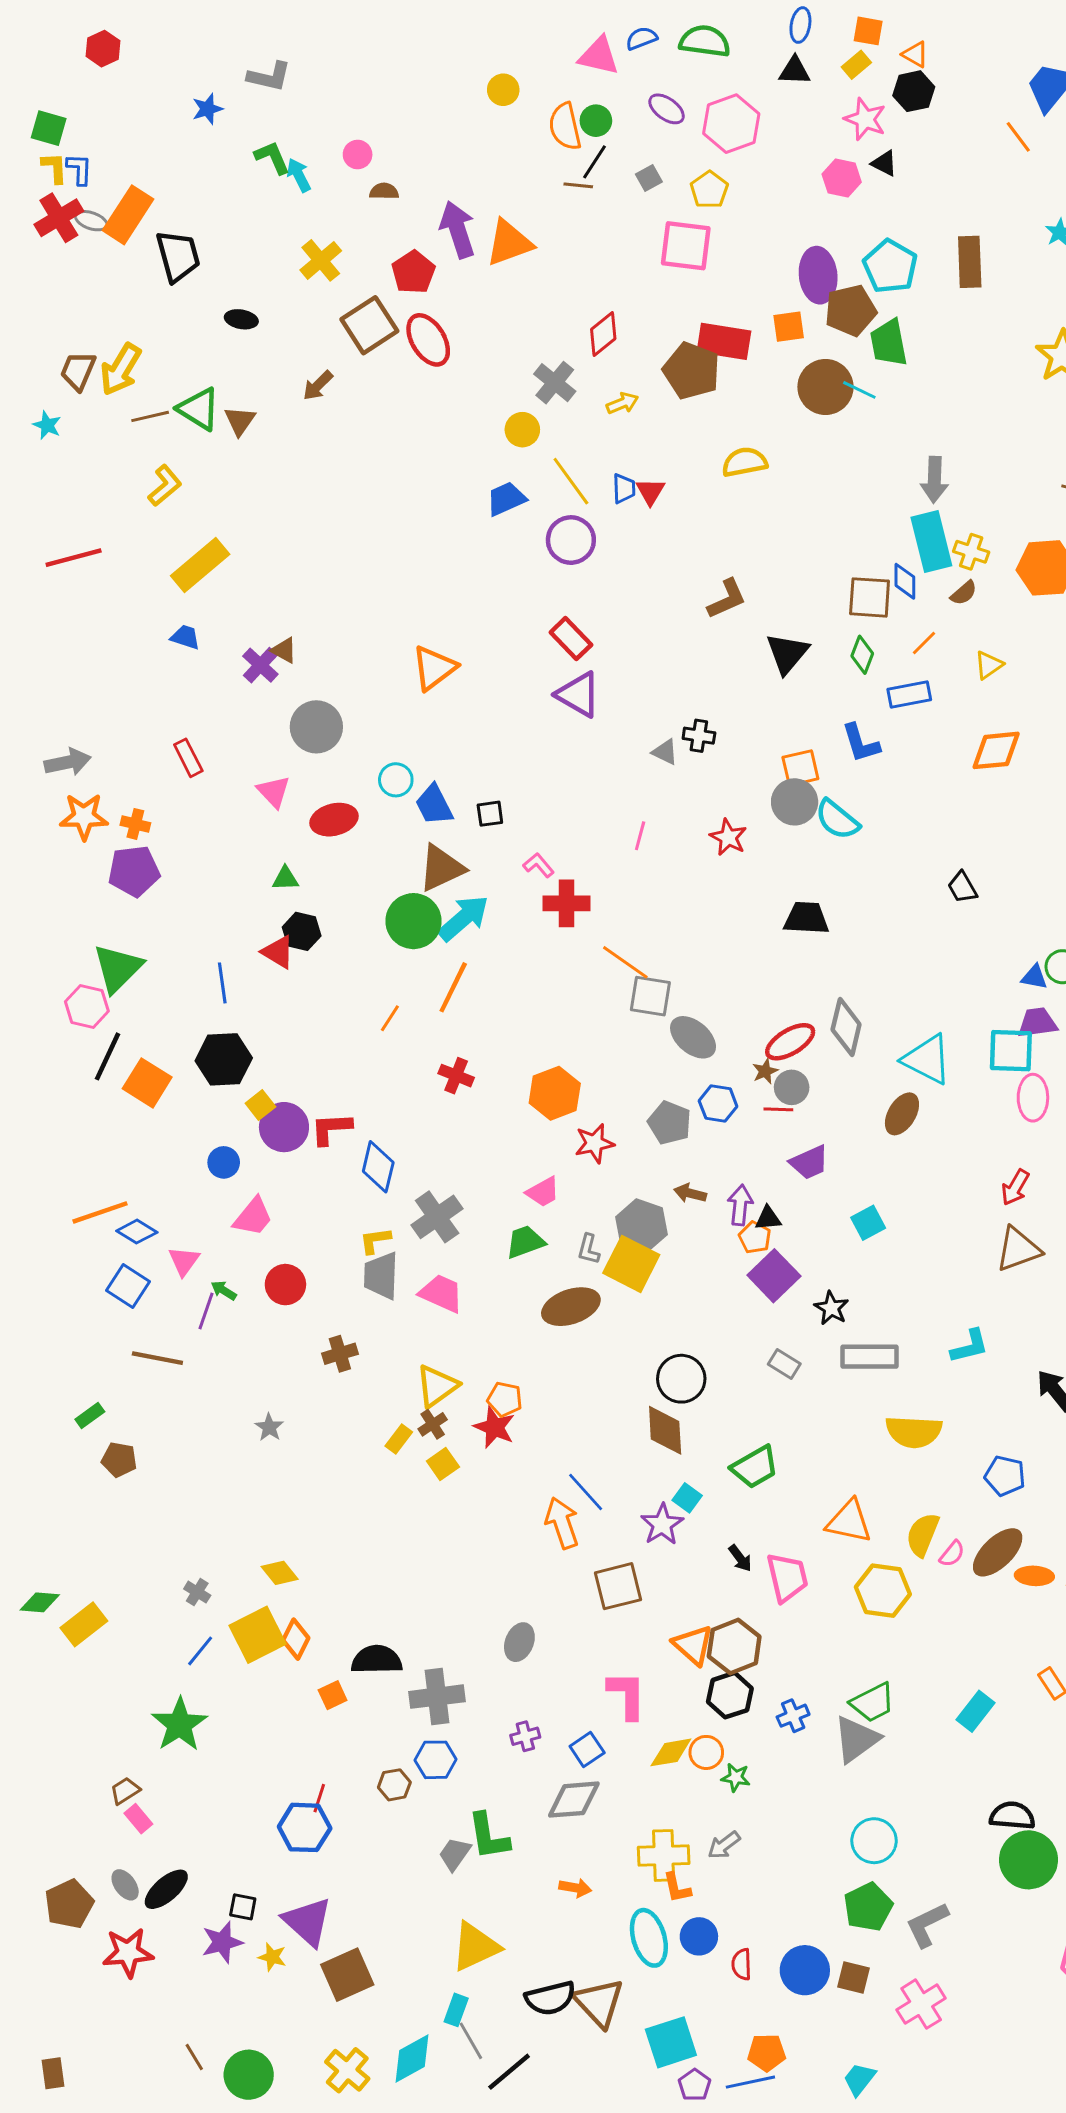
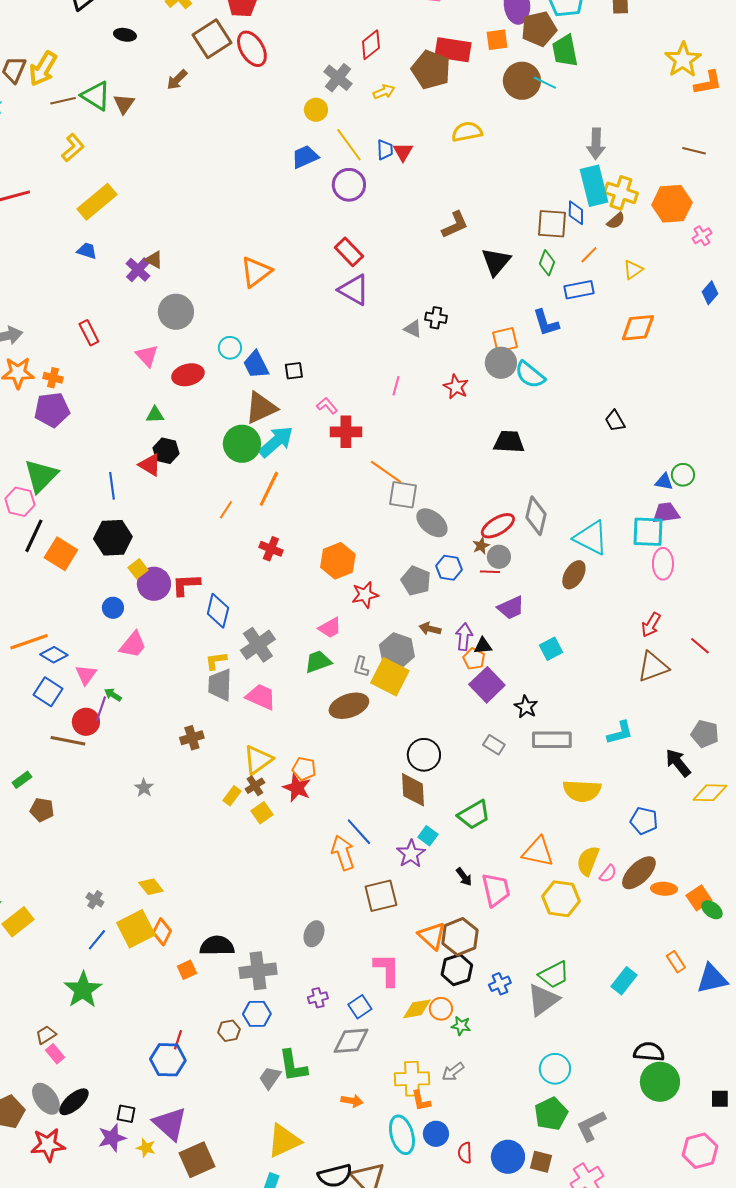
yellow cross: (971, 552) -> (621, 193), size x1.4
red circle: (285, 1285) -> (86, 722), moved
gray ellipse: (125, 1885) -> (46, 1099), size x1.5

